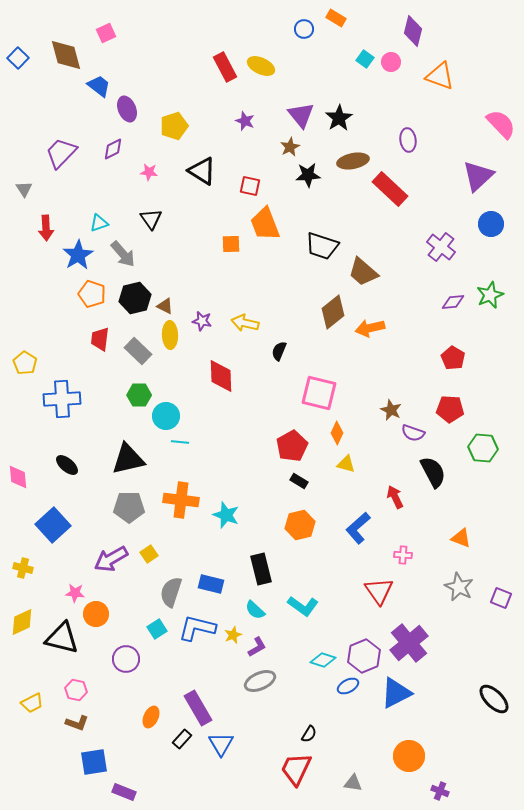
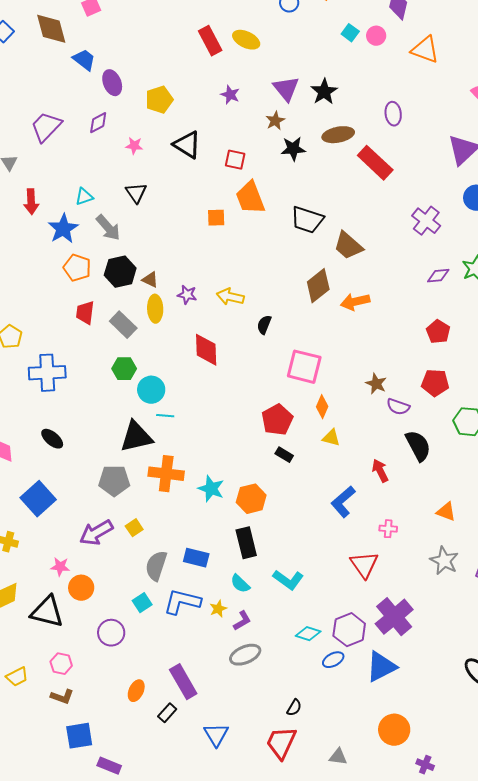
black triangle: (128, 459) -> (136, 437), moved
orange hexagon: (300, 525) -> (251, 499), moved
blue triangle: (221, 744) -> (216, 735), moved

